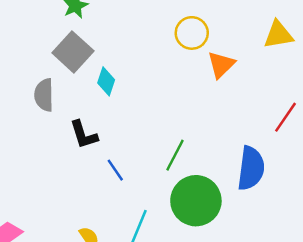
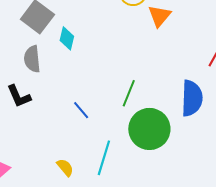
gray semicircle: (44, 95) -> (32, 59), moved
black L-shape: (84, 135) -> (19, 96), moved

